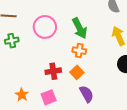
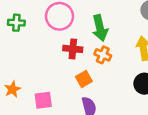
orange cross: (79, 51) -> (103, 55), moved
red cross: (53, 71) -> (73, 49), moved

